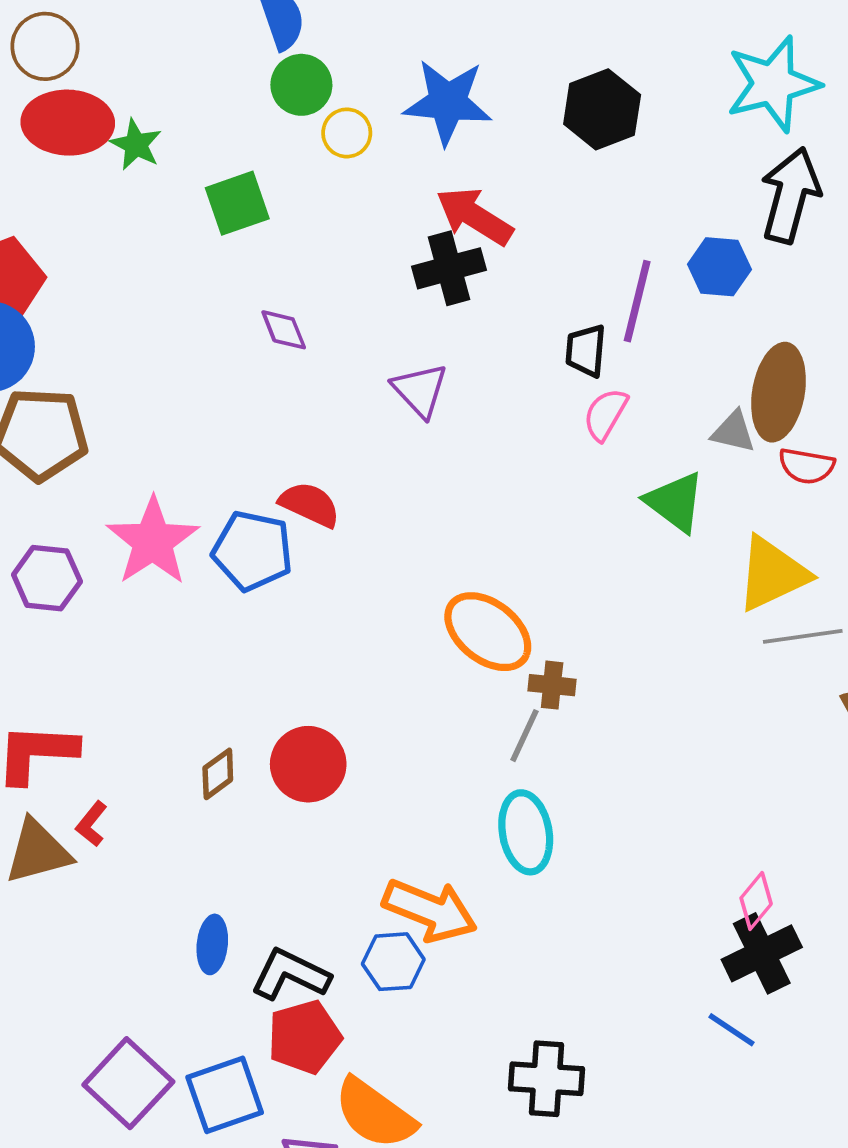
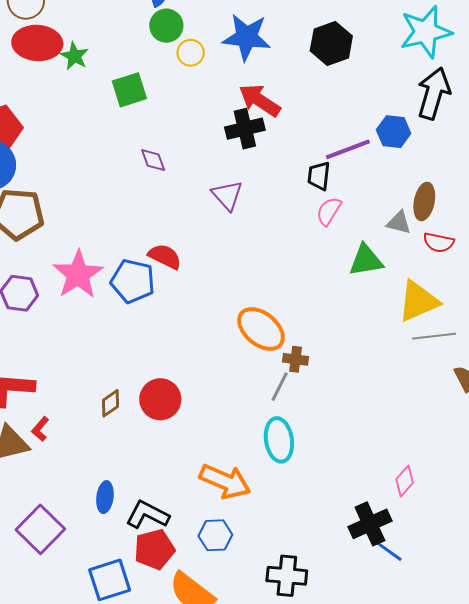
purple line: (637, 301) -> (348, 149), turned 54
brown ellipse: (778, 392) -> (424, 201), size x0.7
green triangle: (675, 502) -> (366, 260), turned -48
black cross: (762, 953) -> (370, 524), moved
blue hexagon: (393, 962) -> (215, 535), moved
purple square: (128, 1083) -> (40, 529), moved

